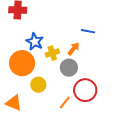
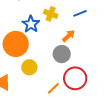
blue line: (88, 31) -> (80, 13), moved, turned -40
yellow cross: (52, 53) -> (51, 14), moved, turned 32

